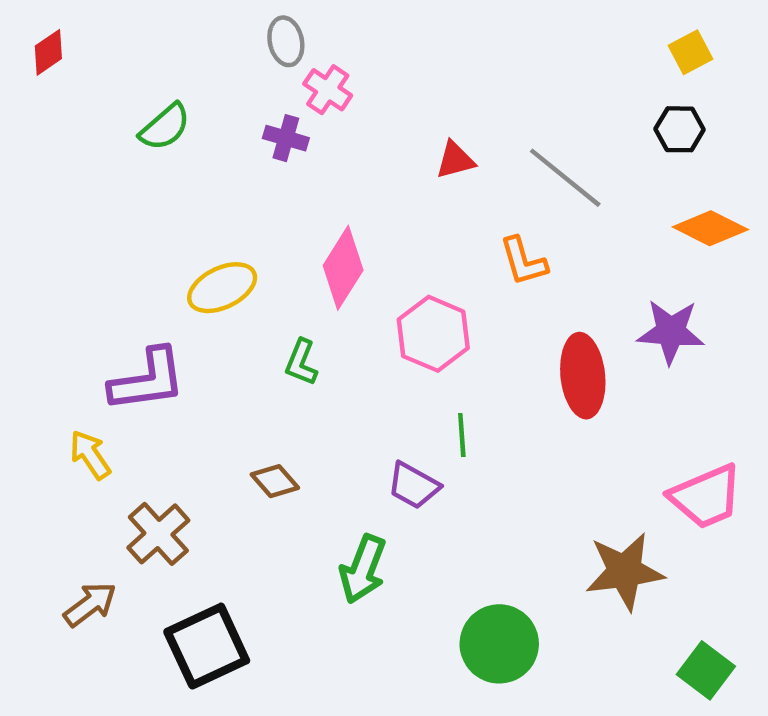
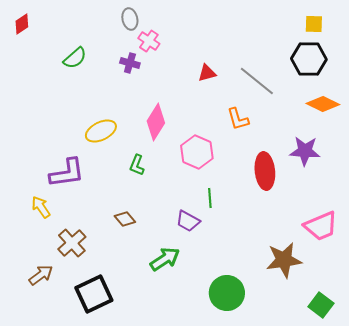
yellow square: (691, 52) -> (314, 24), turned 30
black hexagon: (680, 129) -> (309, 59), size x1.6
green arrow: (363, 569) -> (165, 259), turned -144

